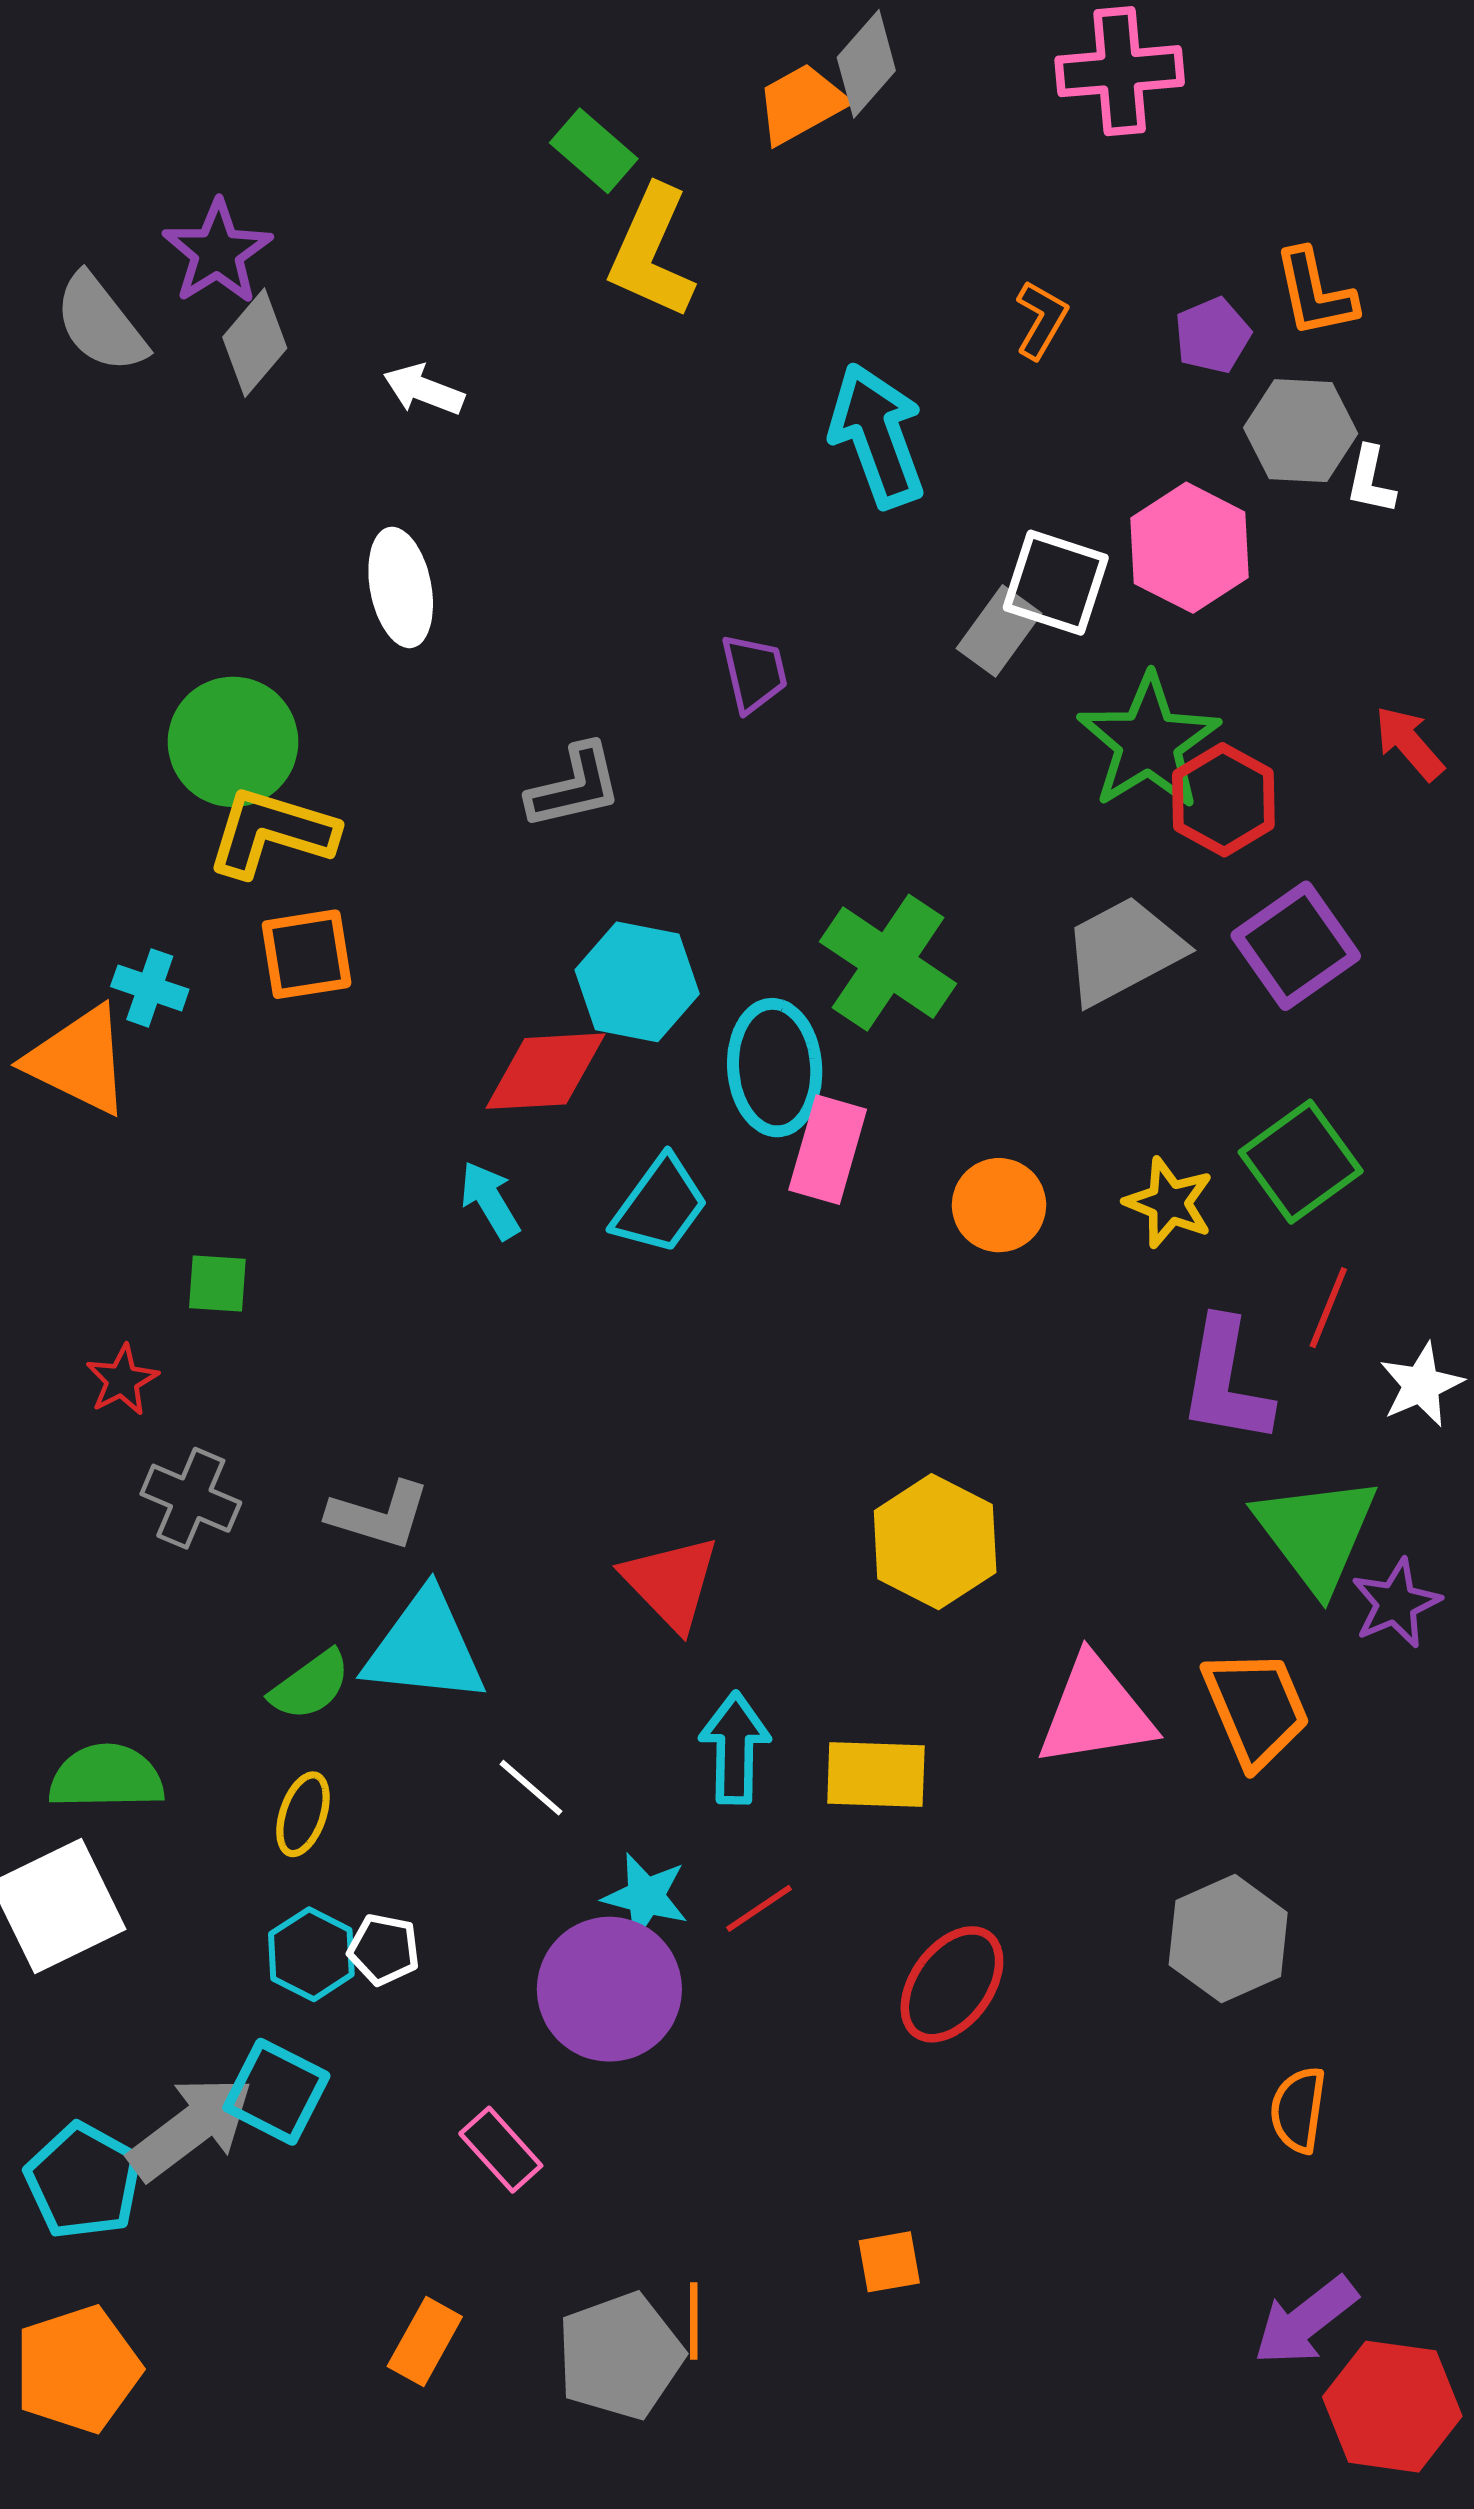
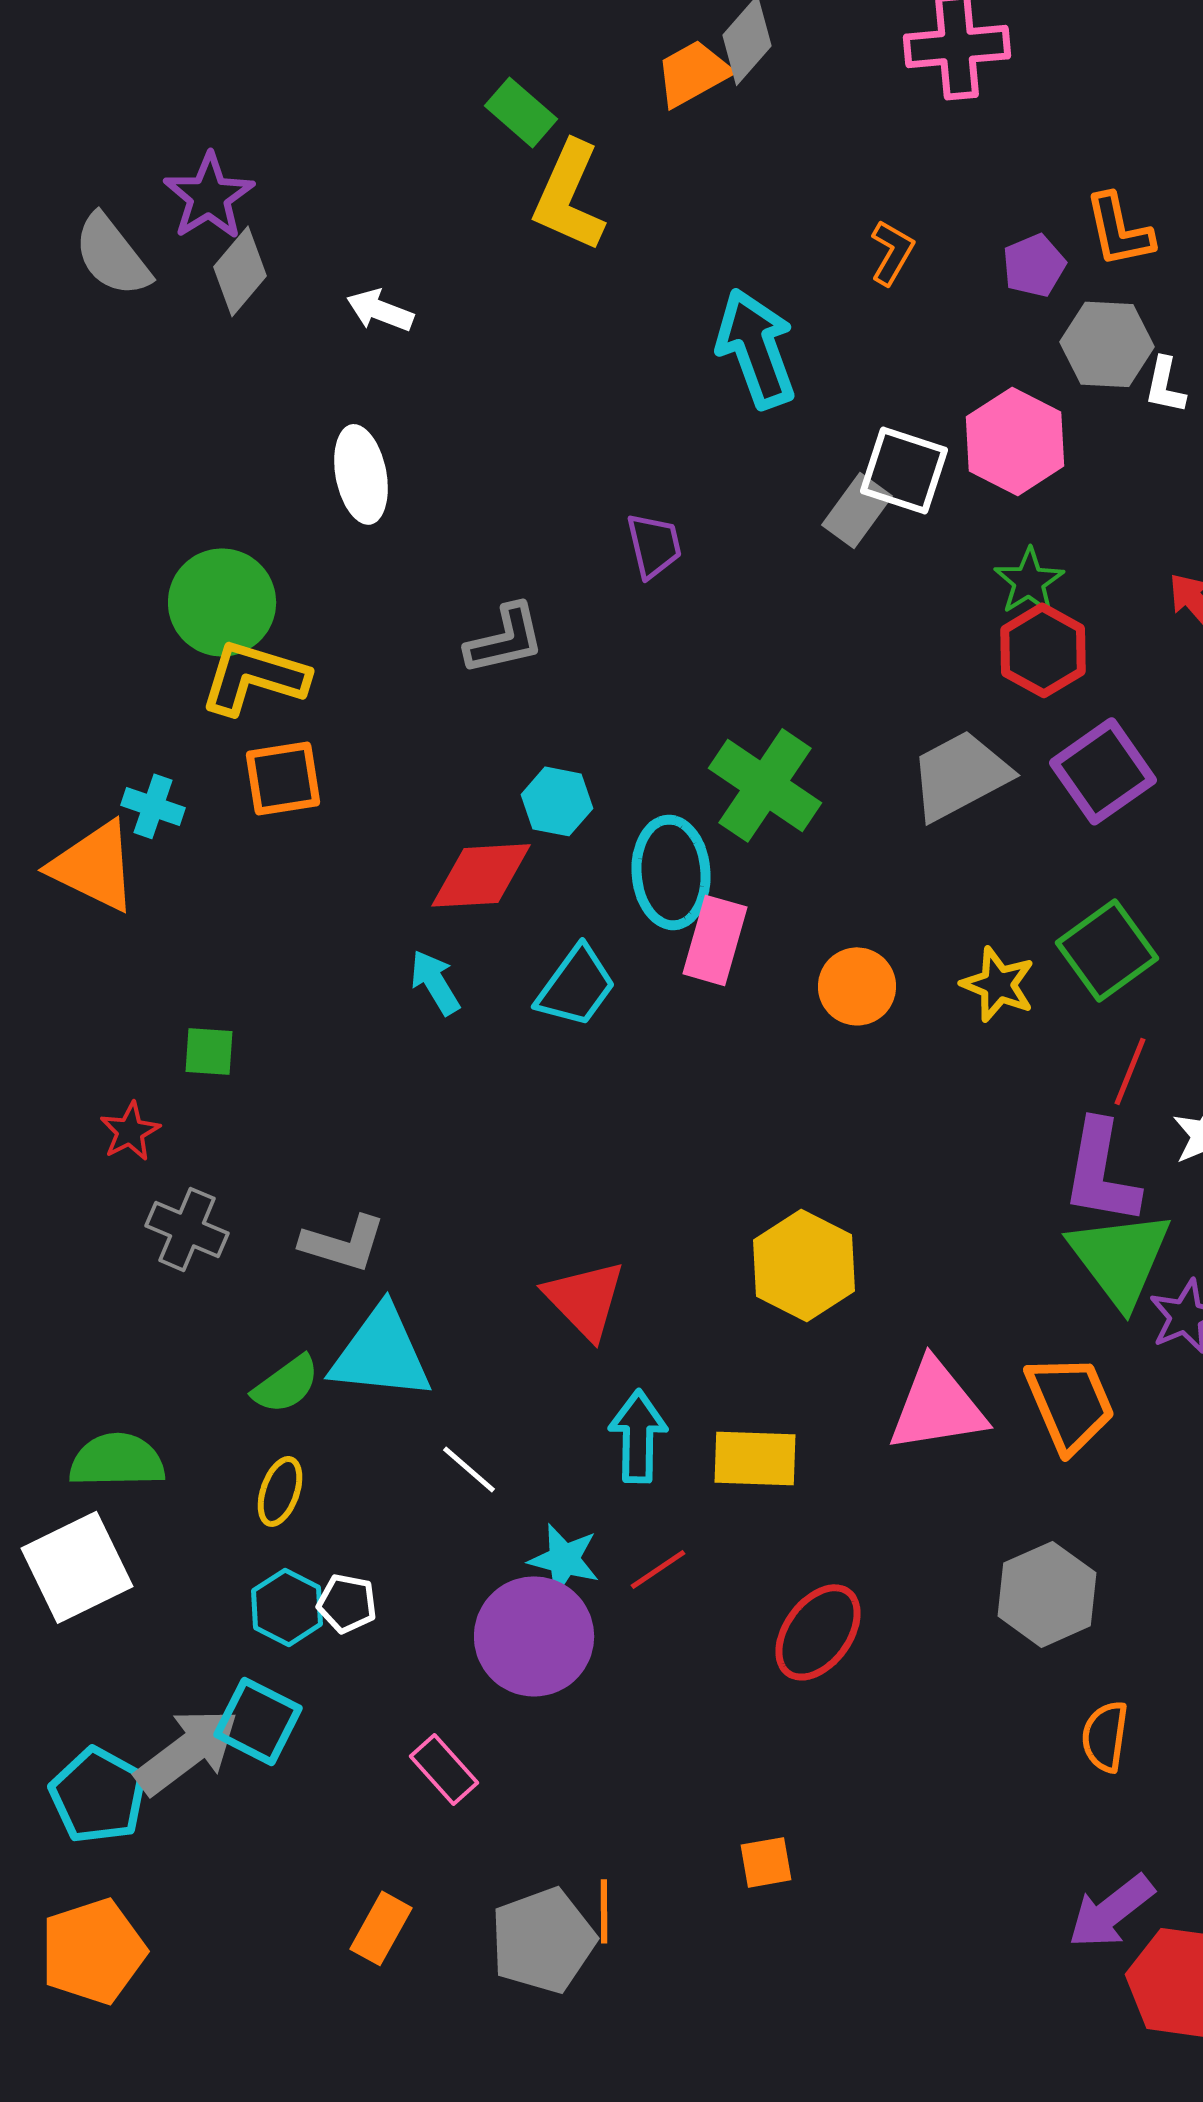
green star: (1149, 742) -> (1029, 581), moved, size x0.6
cyan hexagon: (637, 982) -> (557, 801), size x0.7
purple L-shape: (1226, 1381) -> (1101, 1172), moved

